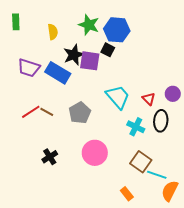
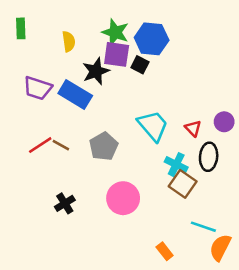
purple square: (90, 61) -> (117, 54), moved
brown square: (141, 162) -> (183, 184), moved

